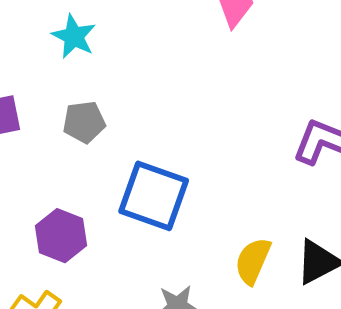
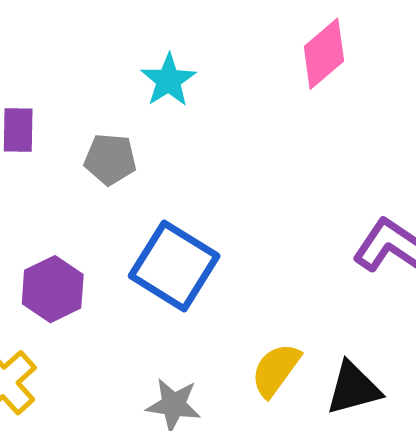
cyan star: (74, 36) -> (168, 80), moved

